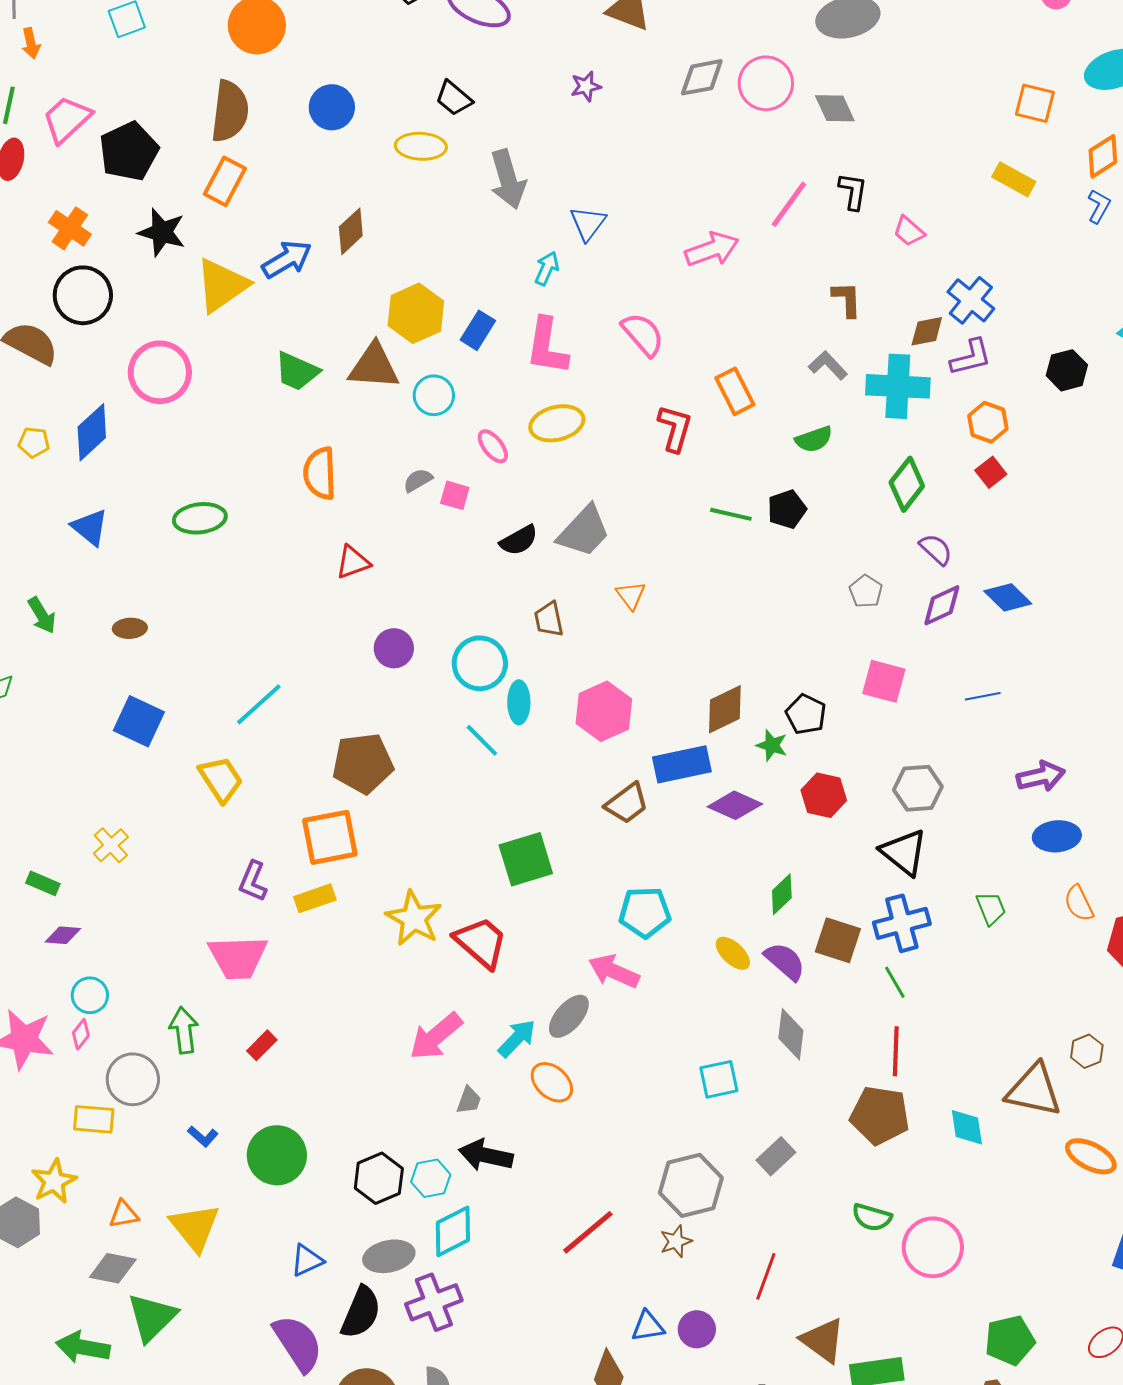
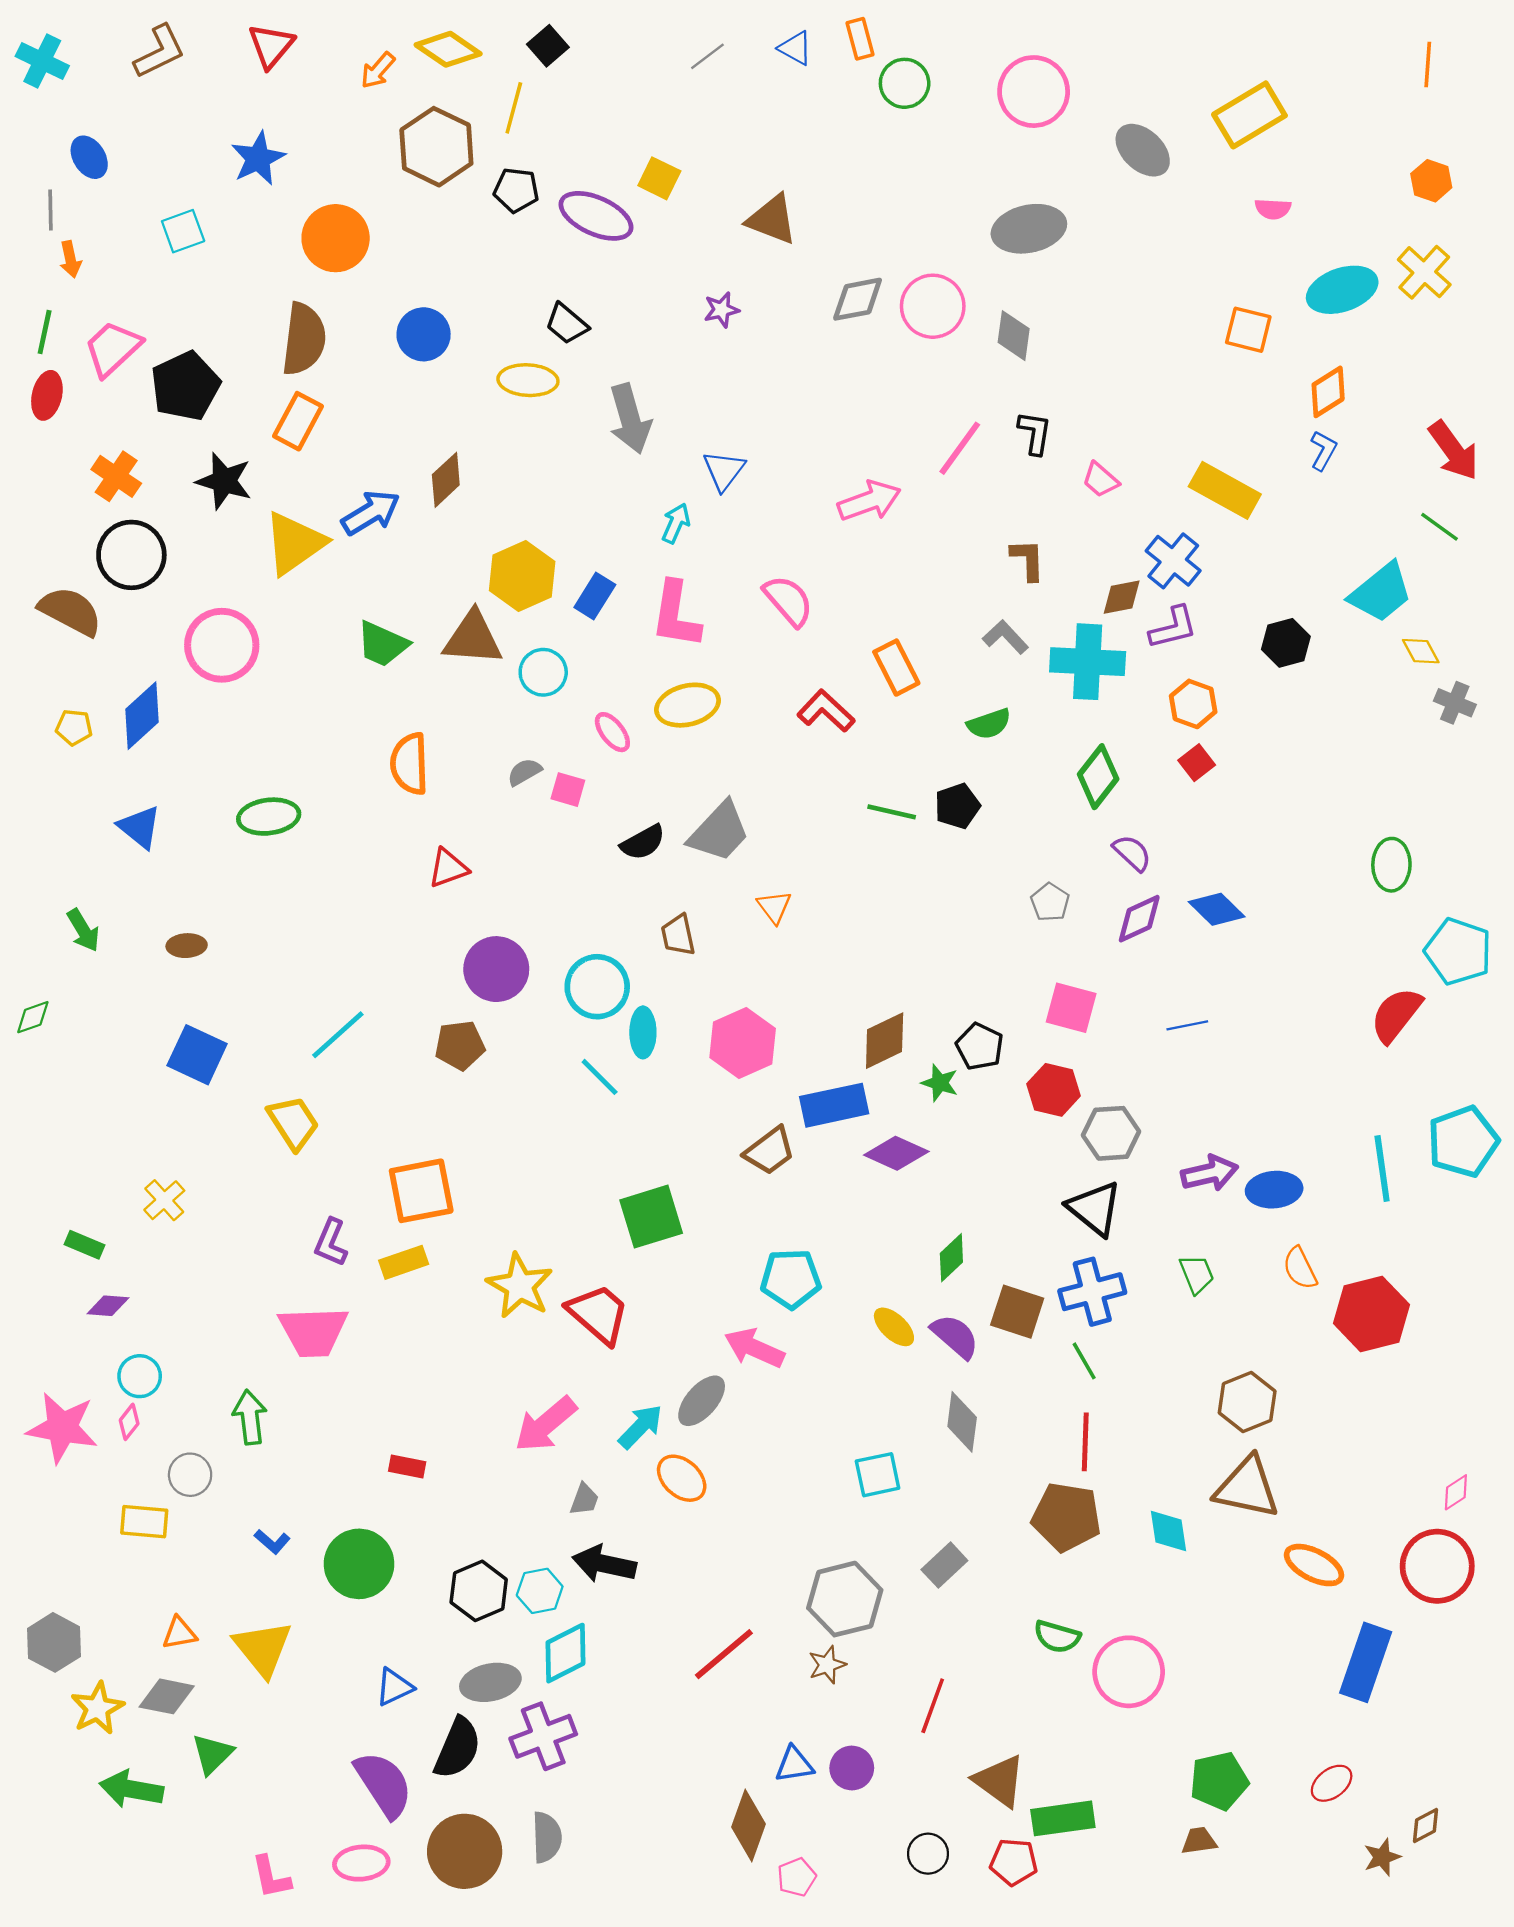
gray diamond: (835, 108) -> (1014, 336), turned 33
yellow rectangle: (1014, 179) -> (1225, 490), moved, size x1.4
red L-shape: (675, 428) -> (826, 711), turned -63
purple circle: (394, 648) -> (496, 969), size x1.4
brown pentagon: (363, 763) -> (460, 1045), moved, size x0.7
purple arrow: (1041, 776) -> (1210, 1173), moved
red hexagon: (824, 795) -> (1054, 1090), moved
red rectangle: (262, 1045) -> (407, 1466), moved, turned 56
brown hexagon: (1087, 1051) -> (1247, 1402), moved, size x1.5
gray circle: (133, 1079) -> (190, 1475), size x0.7
yellow star: (54, 1181) -> (97, 1708), moved
green triangle: (152, 1317) -> (212, 1754), size x0.7

